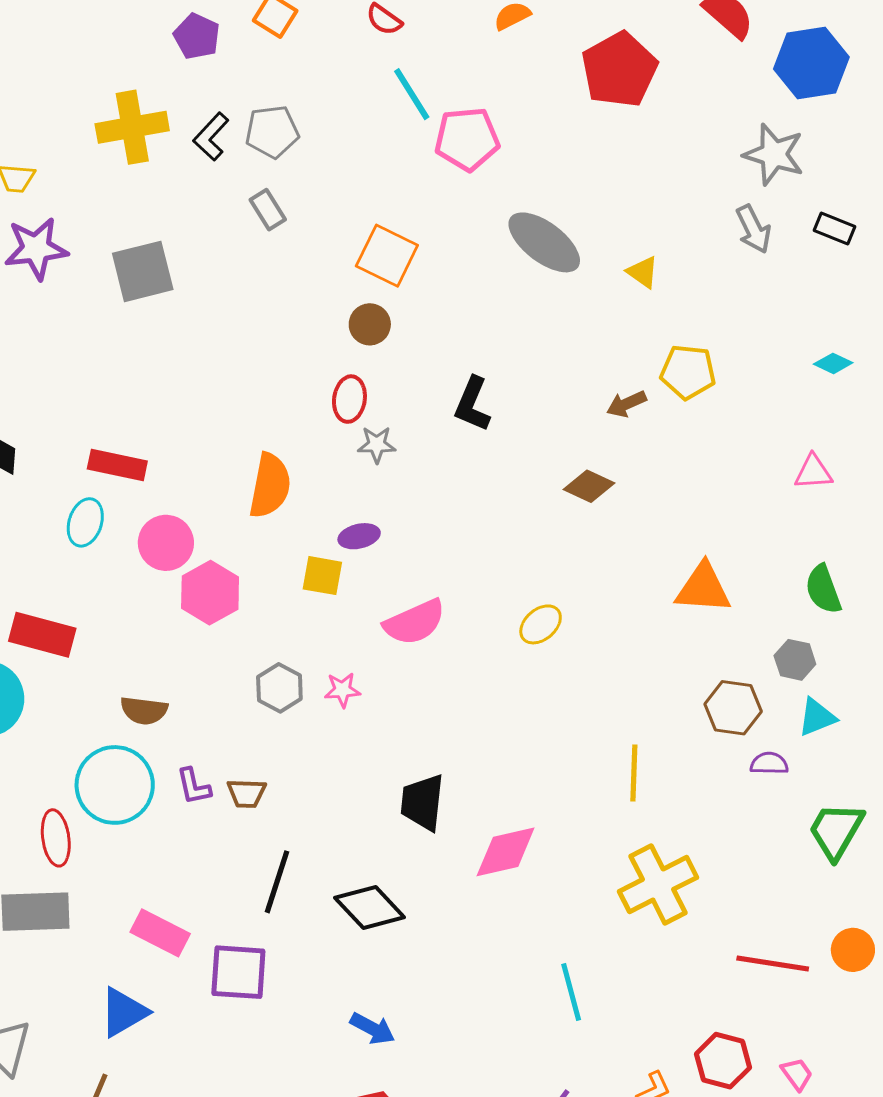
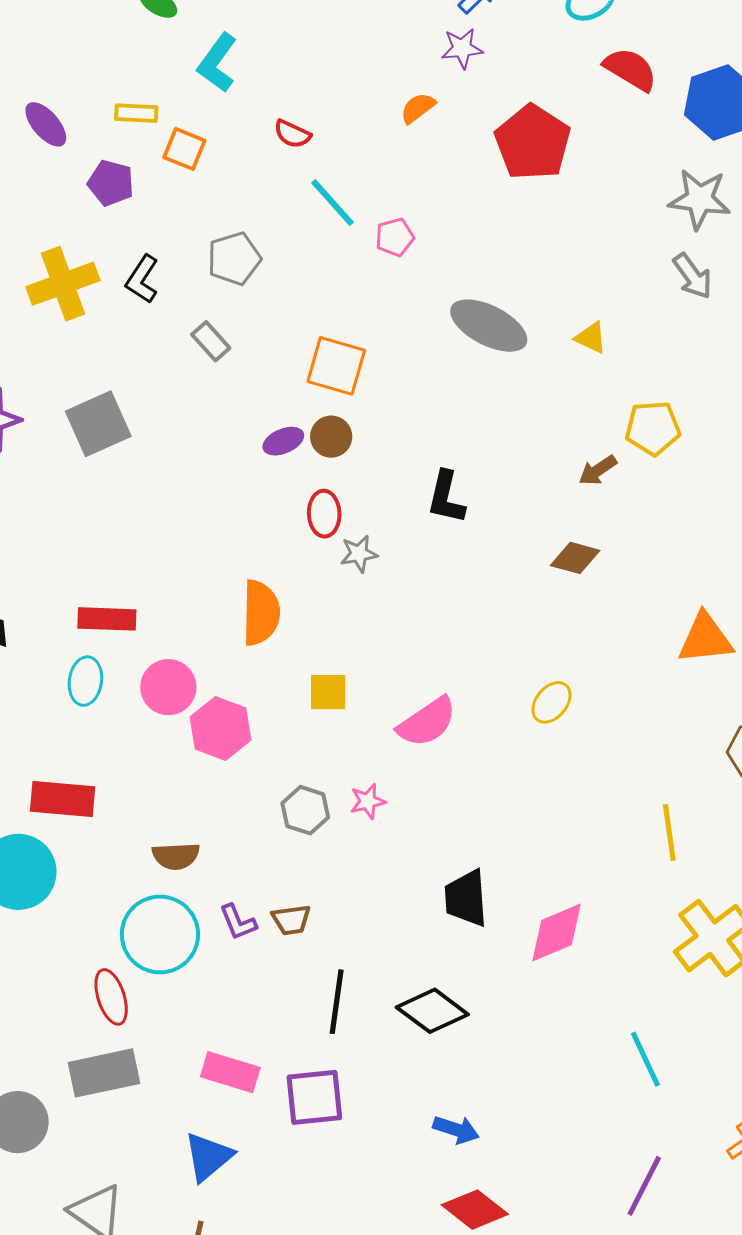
gray pentagon: (272, 132) -> (234, 259), moved
pink pentagon: (467, 139) -> (395, 237), size x0.6
purple ellipse: (359, 536) -> (283, 441), moved

